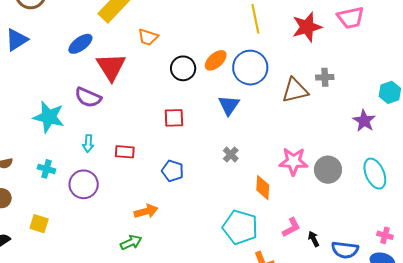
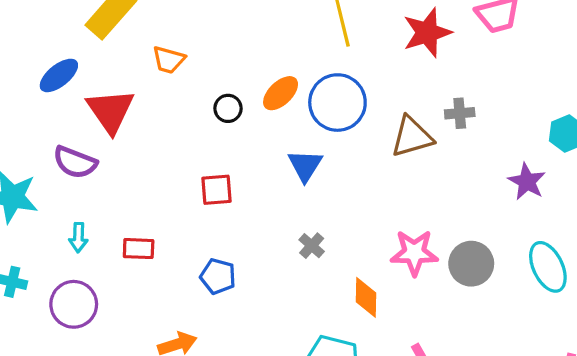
black circle: (183, 68) -> (228, 108), size x0.7

